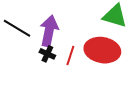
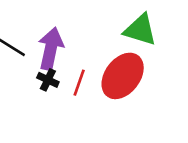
red ellipse: (102, 50) -> (123, 76), turned -64

